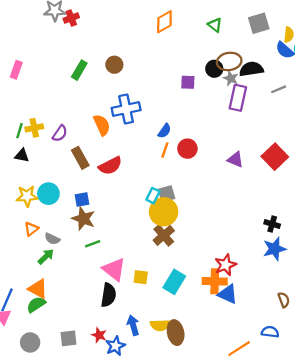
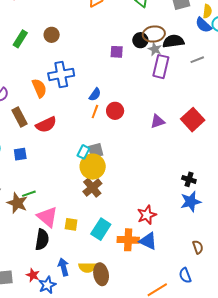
purple triangle: (235, 160) -> (157, 121), turned -42
brown star: (83, 219) -> (17, 203), moved
orange cross: (215, 281) -> (128, 240), moved
blue semicircle: (270, 332) -> (185, 275), turned -119

